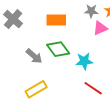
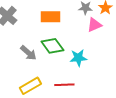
red line: (93, 88) -> (64, 85), moved, turned -36

